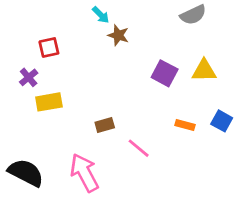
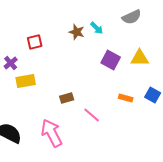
cyan arrow: (101, 15) -> (97, 28), moved
red square: (49, 48) -> (35, 42), moved

